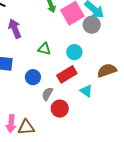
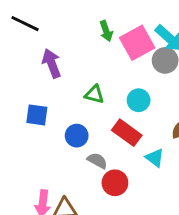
red rectangle: (67, 74) -> (127, 133), turned 66
gray semicircle: (47, 94) -> (97, 161), turned 88

